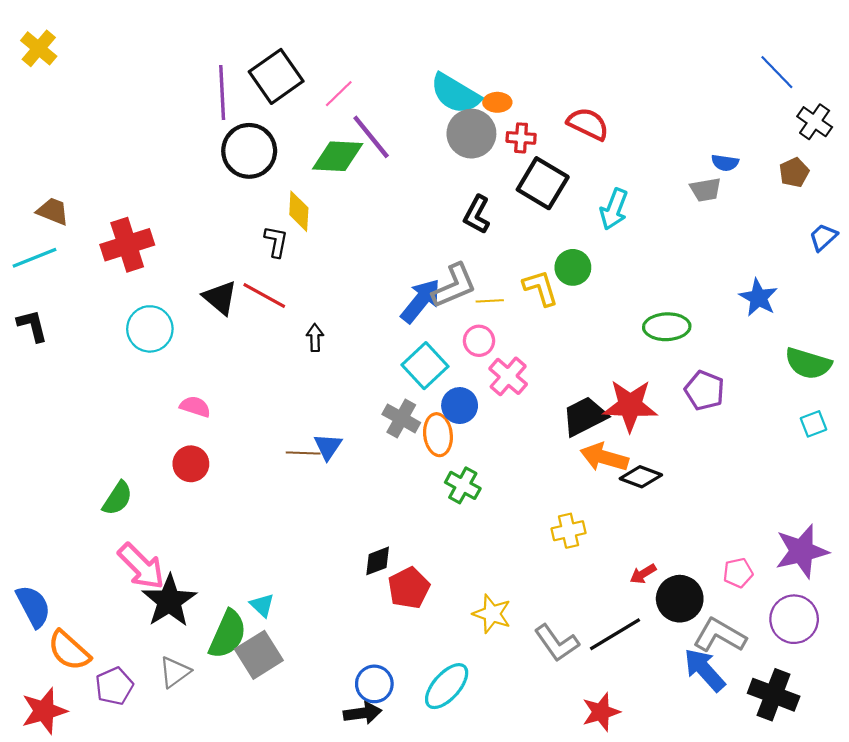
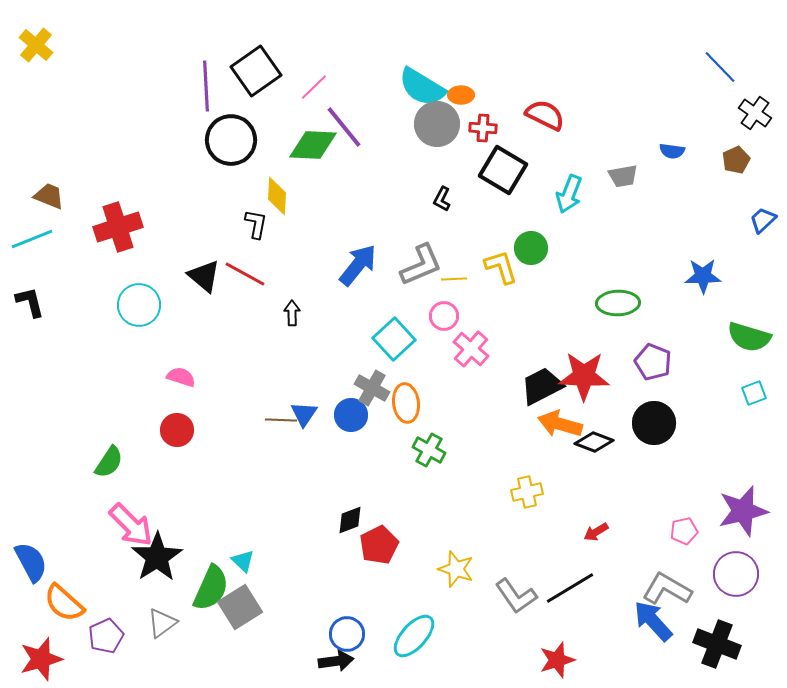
gray trapezoid: (706, 190) -> (623, 176), moved
black L-shape: (477, 215) -> (442, 199), size x0.7
blue star: (758, 298) -> (703, 276), turned -30
blue arrow: (421, 301) -> (358, 265), moved
blue circle: (460, 406) -> (351, 415), moved
black circle: (680, 599) -> (654, 423), moved

